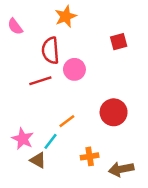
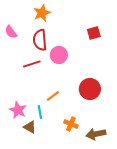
orange star: (66, 16) -> (42, 13), moved
pink semicircle: (15, 26) -> (11, 32), moved
cyan line: (50, 141) -> (40, 112), turned -48
orange cross: (90, 156) -> (71, 124), turned 32

